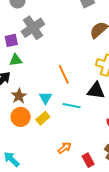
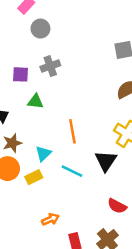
gray cross: (33, 28) -> (50, 66), size x0.7
green triangle: (16, 60) -> (35, 101), moved
black triangle: (96, 91) -> (106, 161), turned 42

